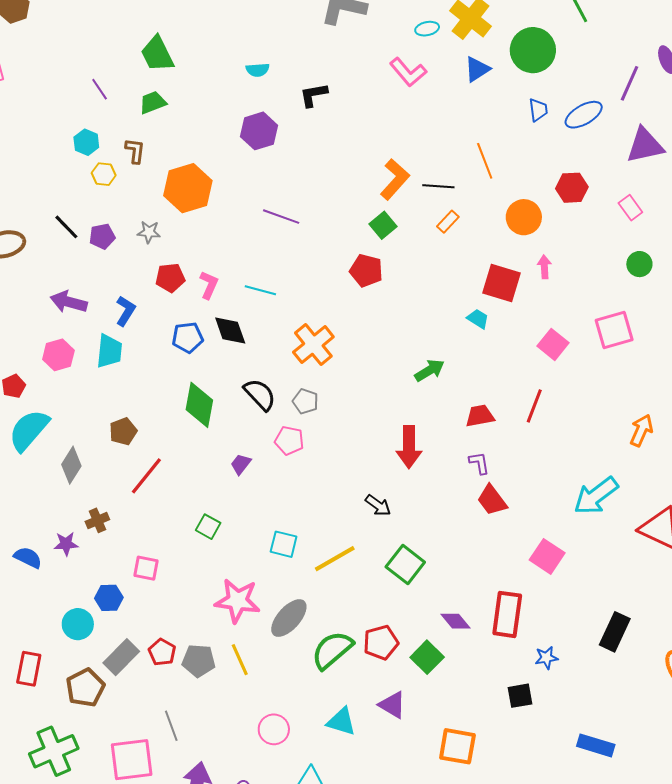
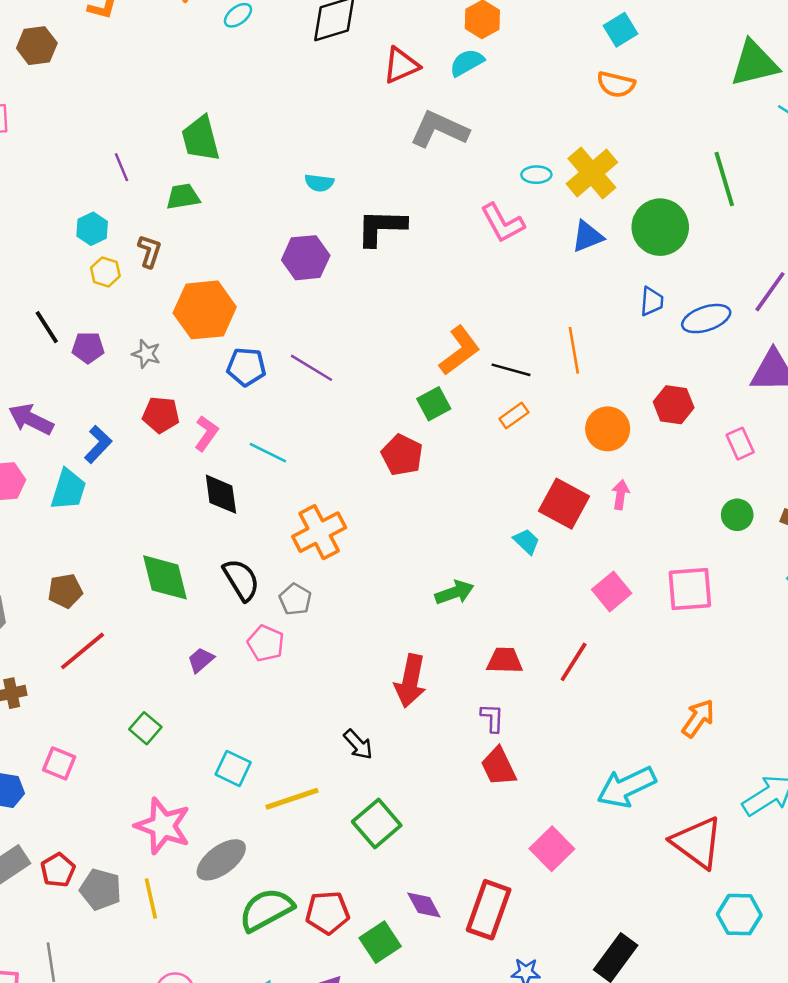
black L-shape: (314, 95) -> (381, 227), size x1.4
blue pentagon: (188, 338) -> (246, 367), moved
green diamond: (199, 405) -> (165, 577), turned -36

